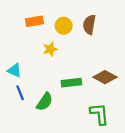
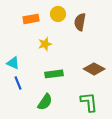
yellow circle: (64, 26) -> (58, 14), moved
green rectangle: (71, 83) -> (54, 74), moved
green semicircle: (45, 102) -> (45, 102), moved

